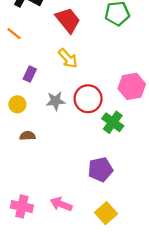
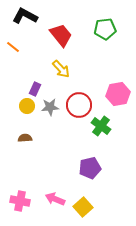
purple rectangle: (30, 74) -> (35, 89), moved
yellow circle: (17, 104) -> (27, 106), moved
yellow square: (106, 213) -> (83, 207), moved

